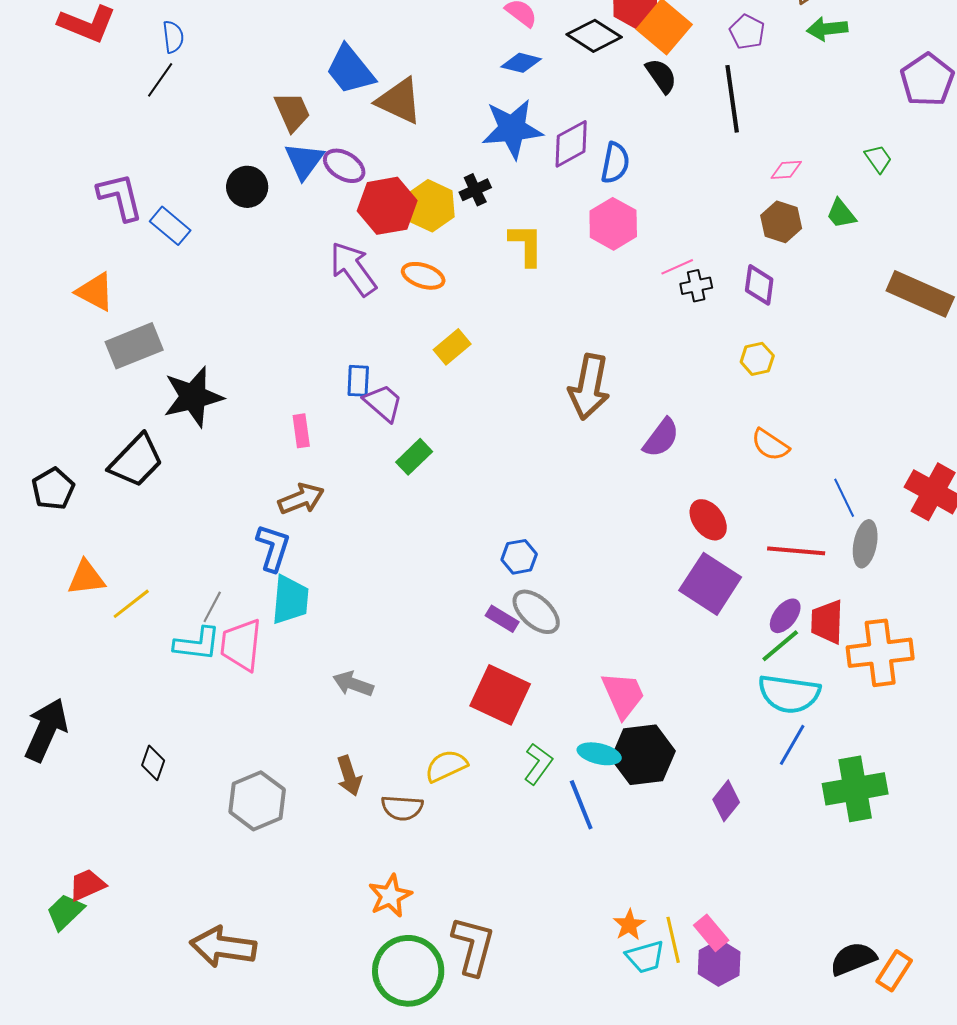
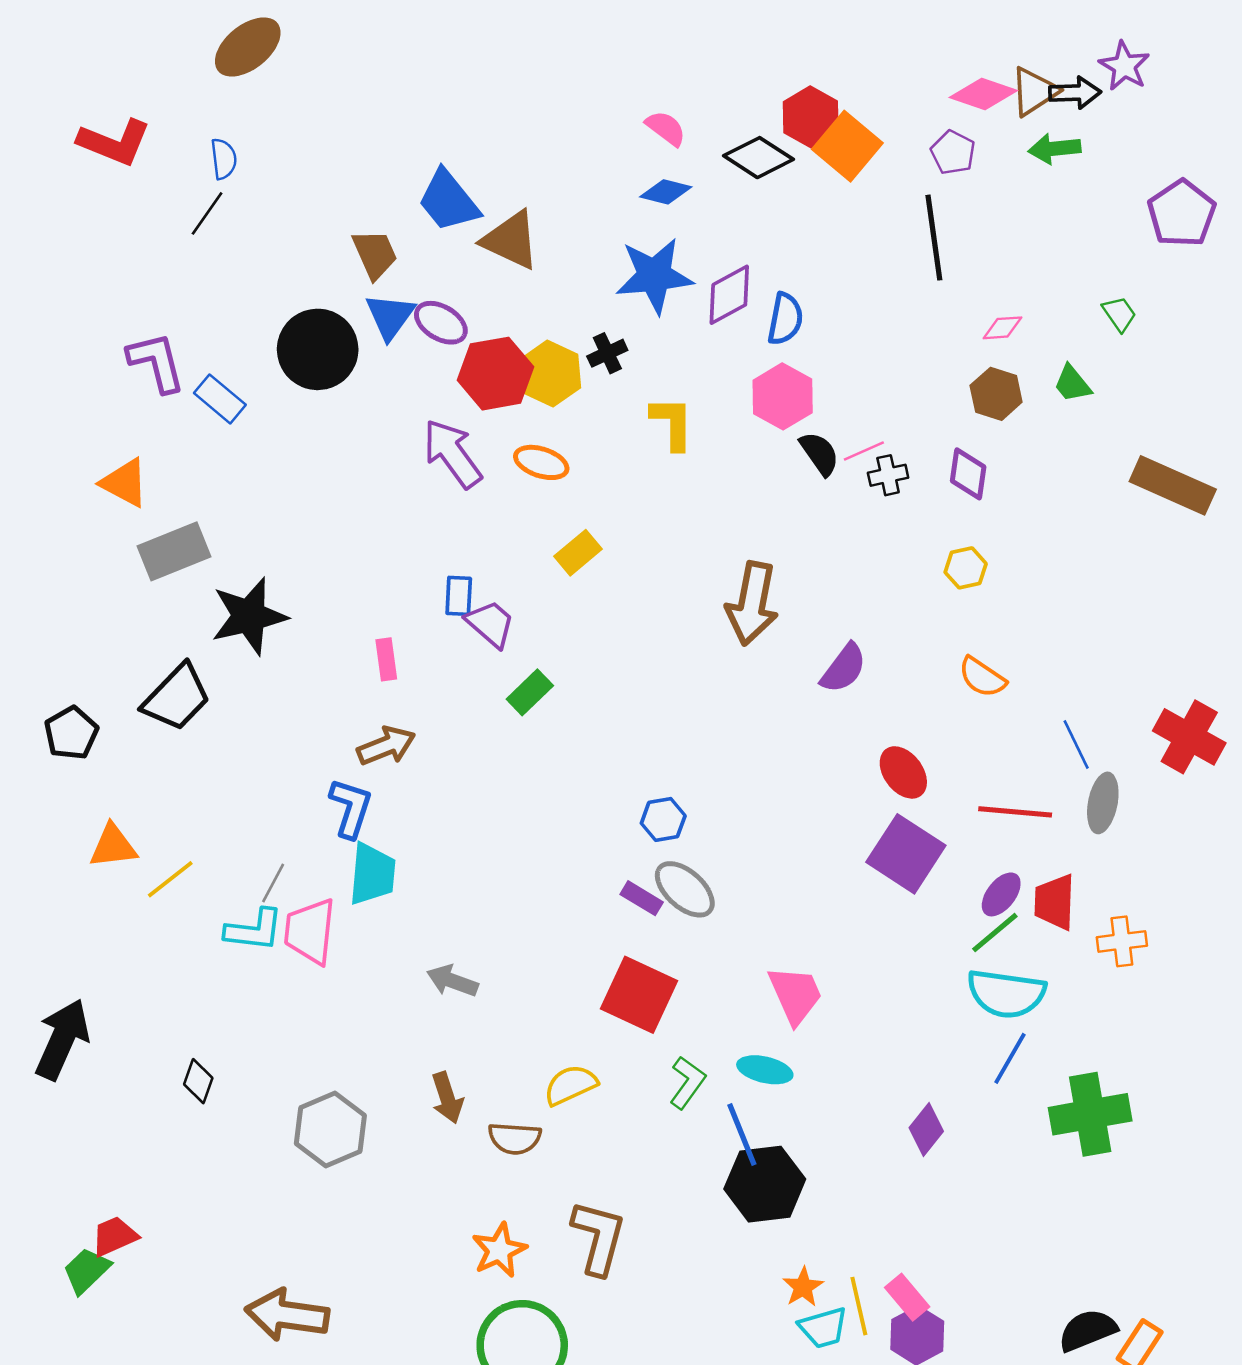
black semicircle: (661, 76) -> (819, 454), moved
black circle: (247, 187) -> (318, 349), size x1.5
orange cross: (880, 653) -> (1122, 941), size x0.6
black hexagon: (643, 755) -> (765, 1184), moved
brown L-shape: (473, 946) -> (598, 1237), moved

